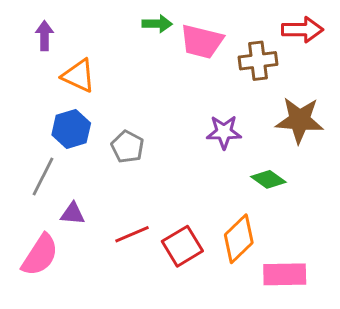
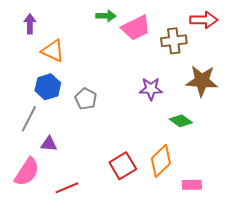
pink trapezoid: (202, 42) -> (136, 28), turned -40
red line: (132, 234) -> (67, 188), moved
pink rectangle: (285, 274) -> (192, 185), size x0.7

